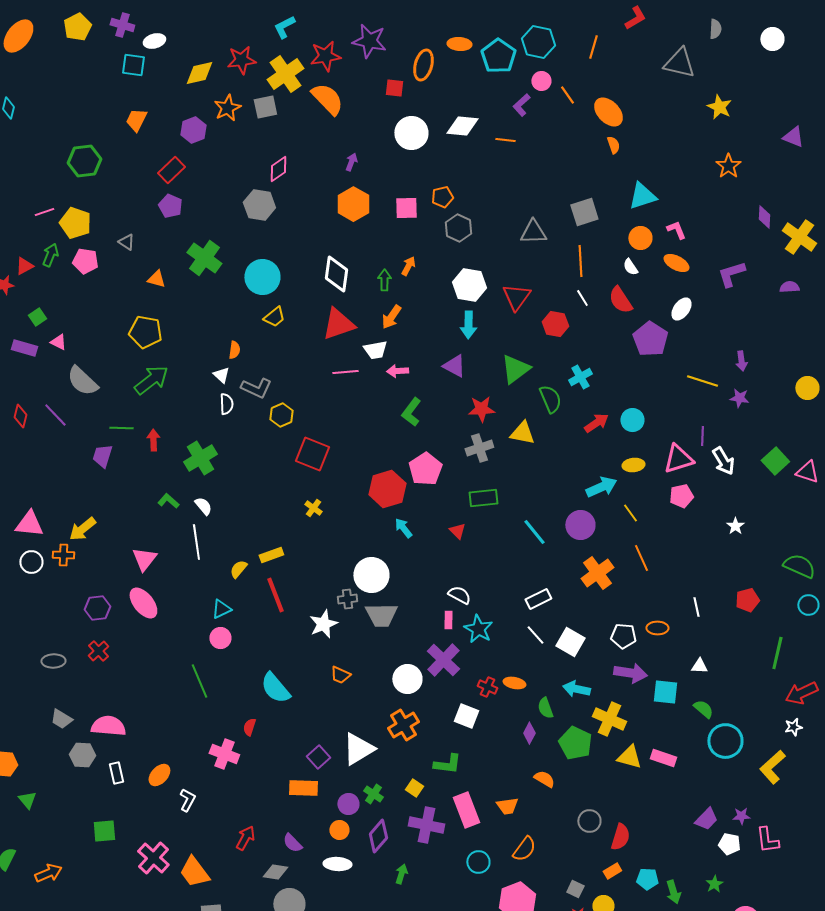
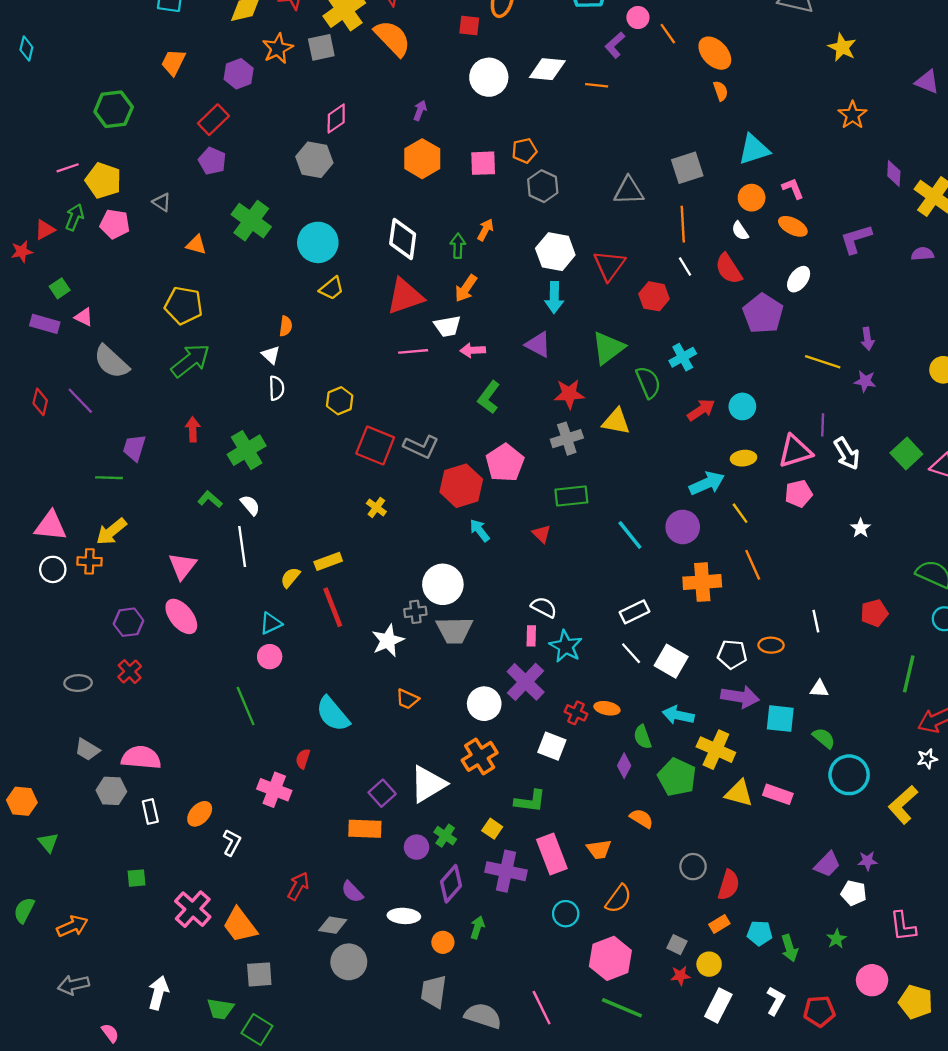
gray L-shape: (256, 388) -> (421, 447), moved
green line: (121, 428) -> (109, 478), moved
orange cross: (597, 573) -> (702, 582), turned 32
orange circle: (339, 830) -> (443, 942), moved
green square: (104, 831) -> (137, 878), size x0.7
pink L-shape: (767, 840) -> (903, 926), moved

